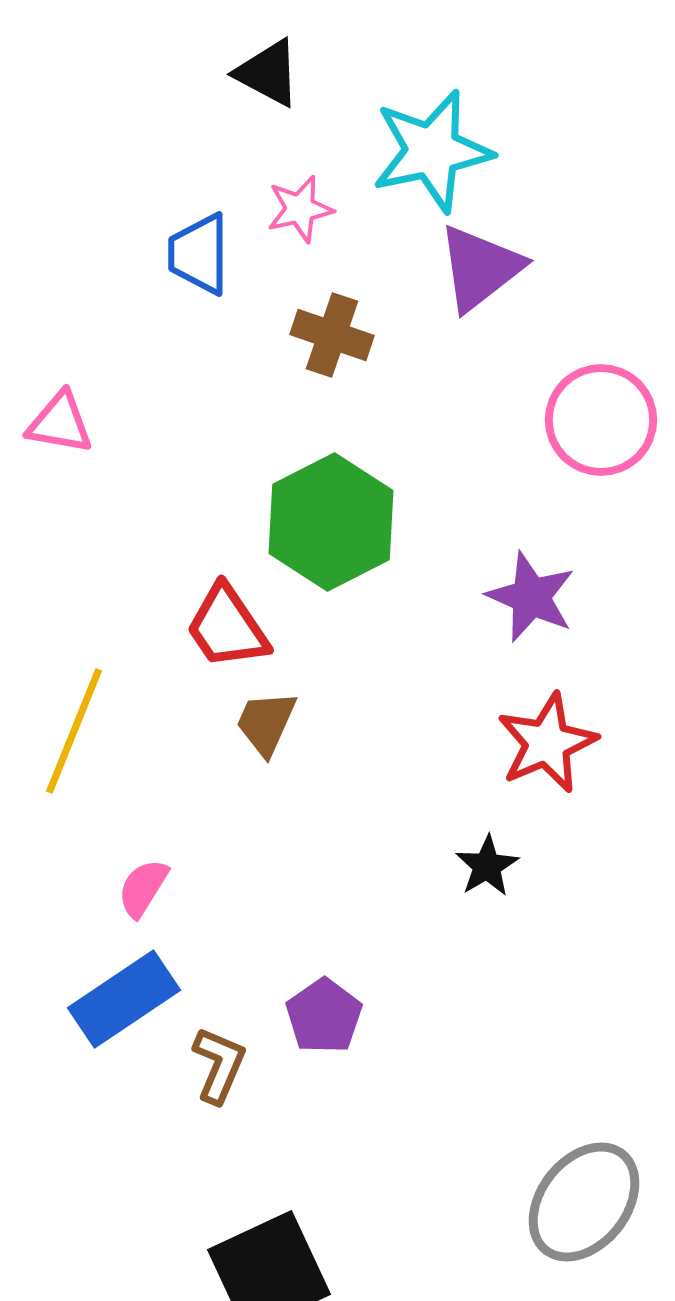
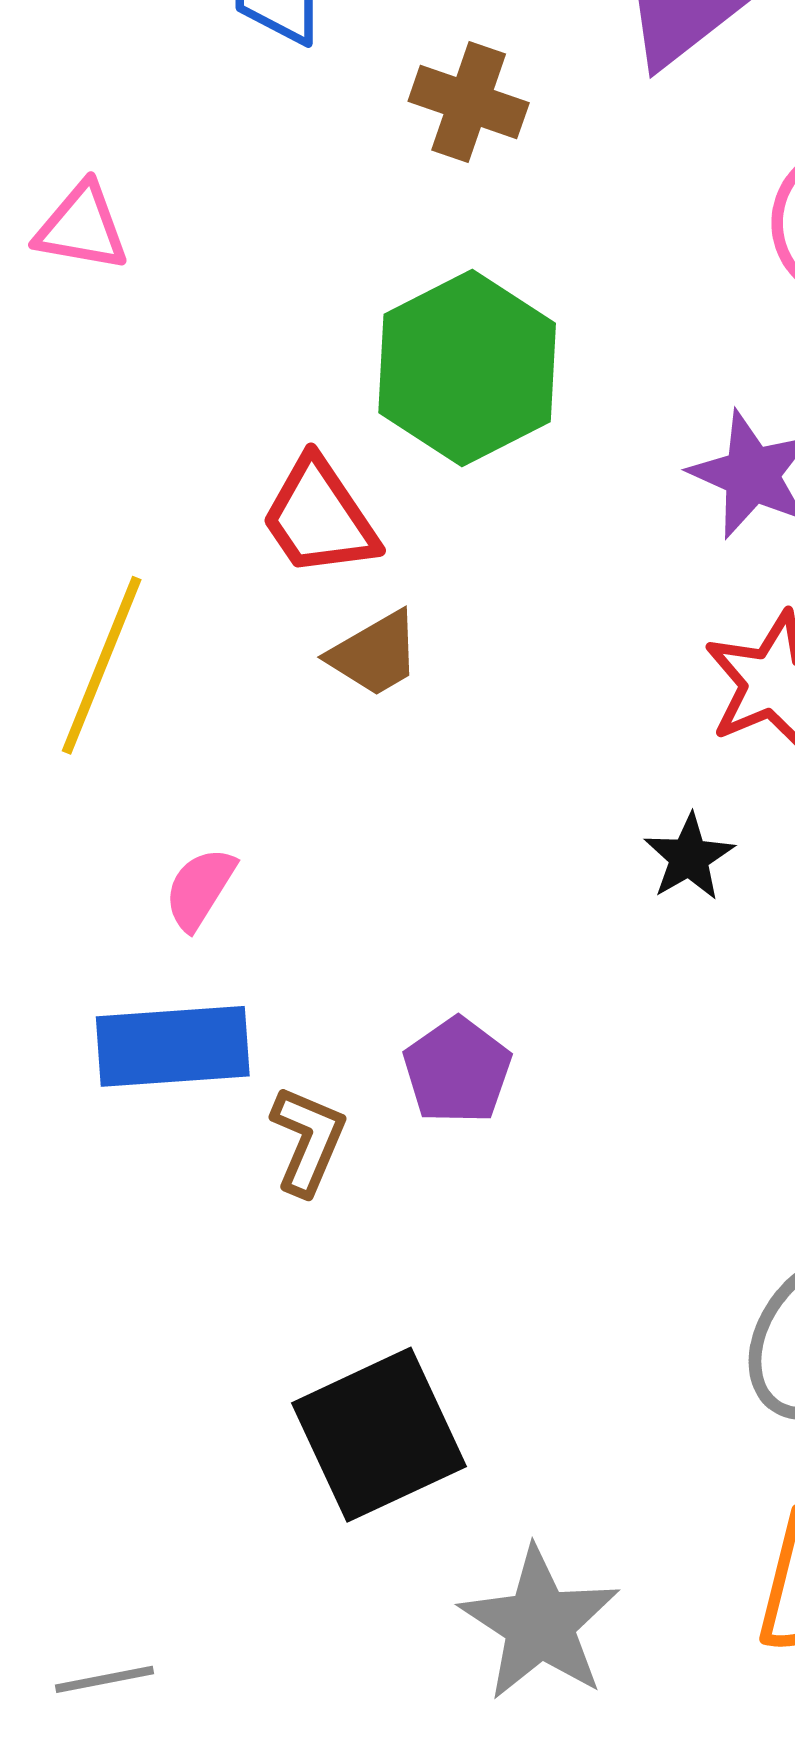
brown trapezoid: (266, 723) -> (375, 654), turned -144
blue rectangle: (124, 999) -> (173, 1046), turned 30

